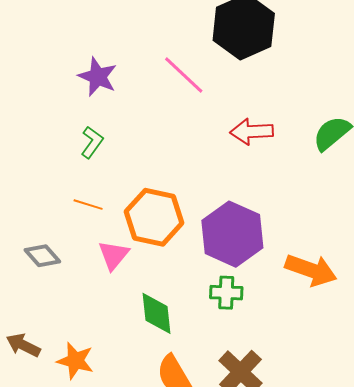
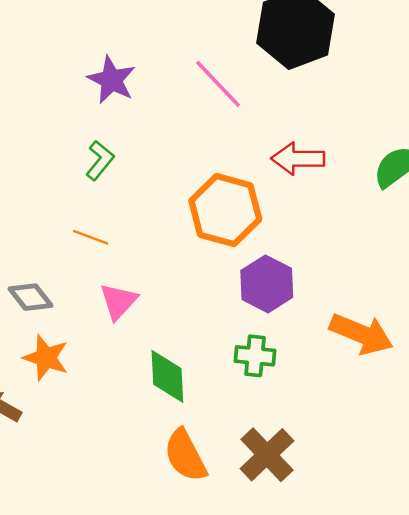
orange hexagon: (154, 217) -> (225, 210), moved
purple hexagon: (232, 234) -> (267, 284), size x0.7
orange star: (75, 361) -> (46, 358), moved

